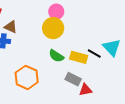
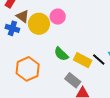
pink circle: (56, 12) -> (58, 17), moved
yellow circle: (53, 28) -> (39, 24), moved

